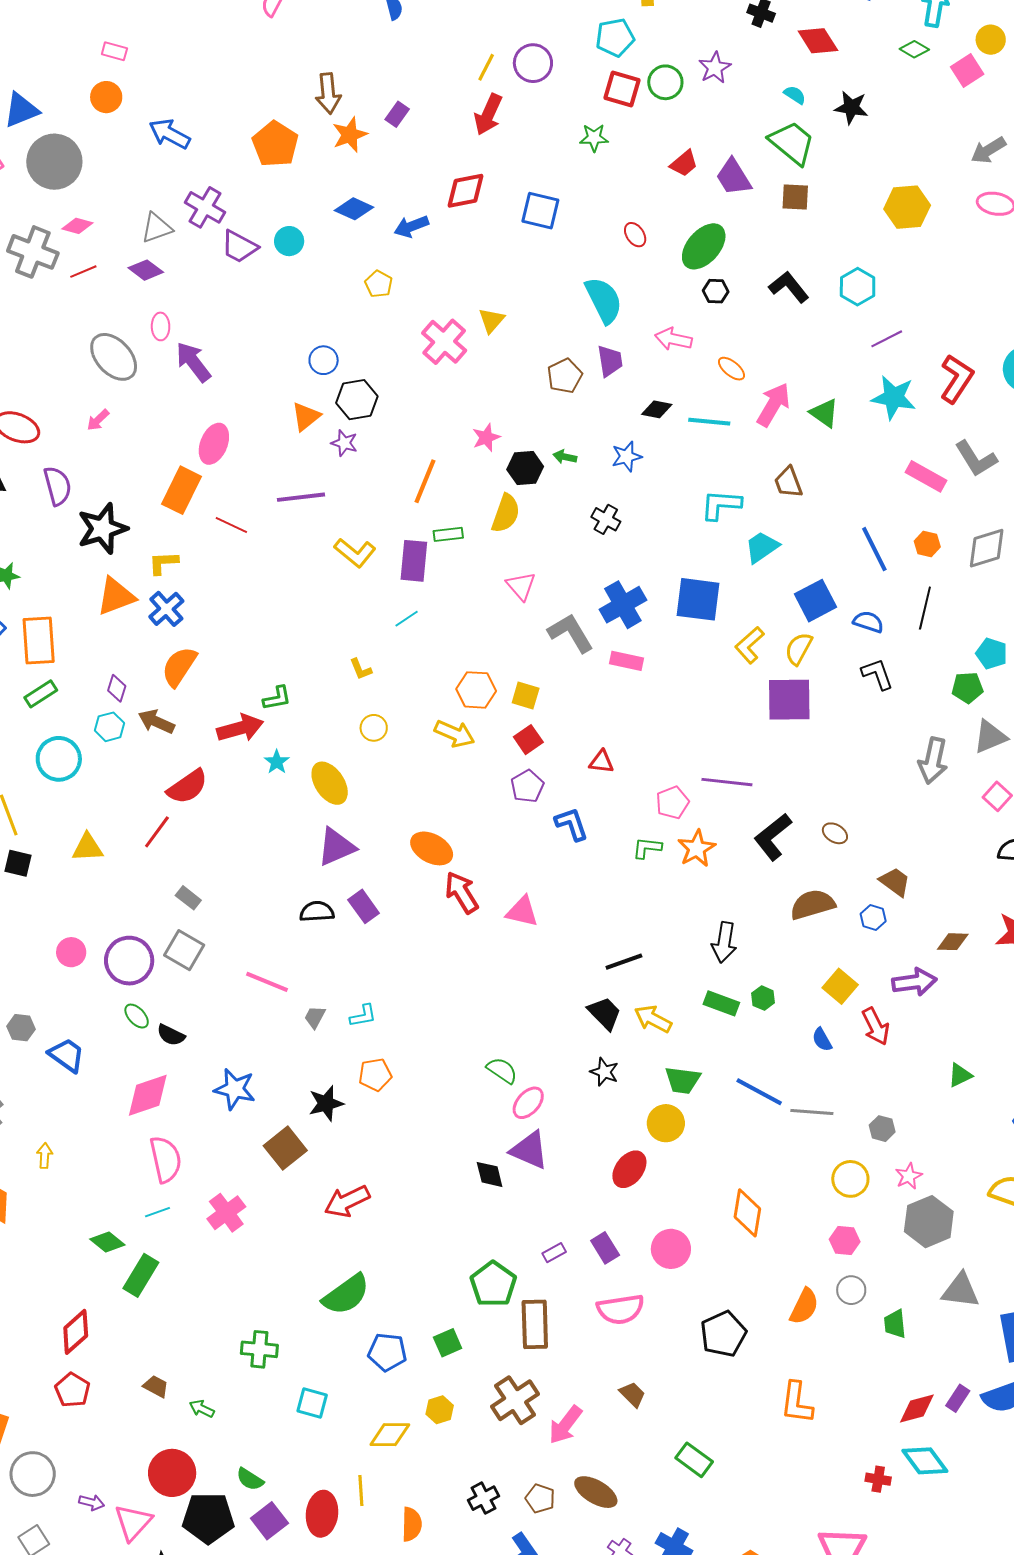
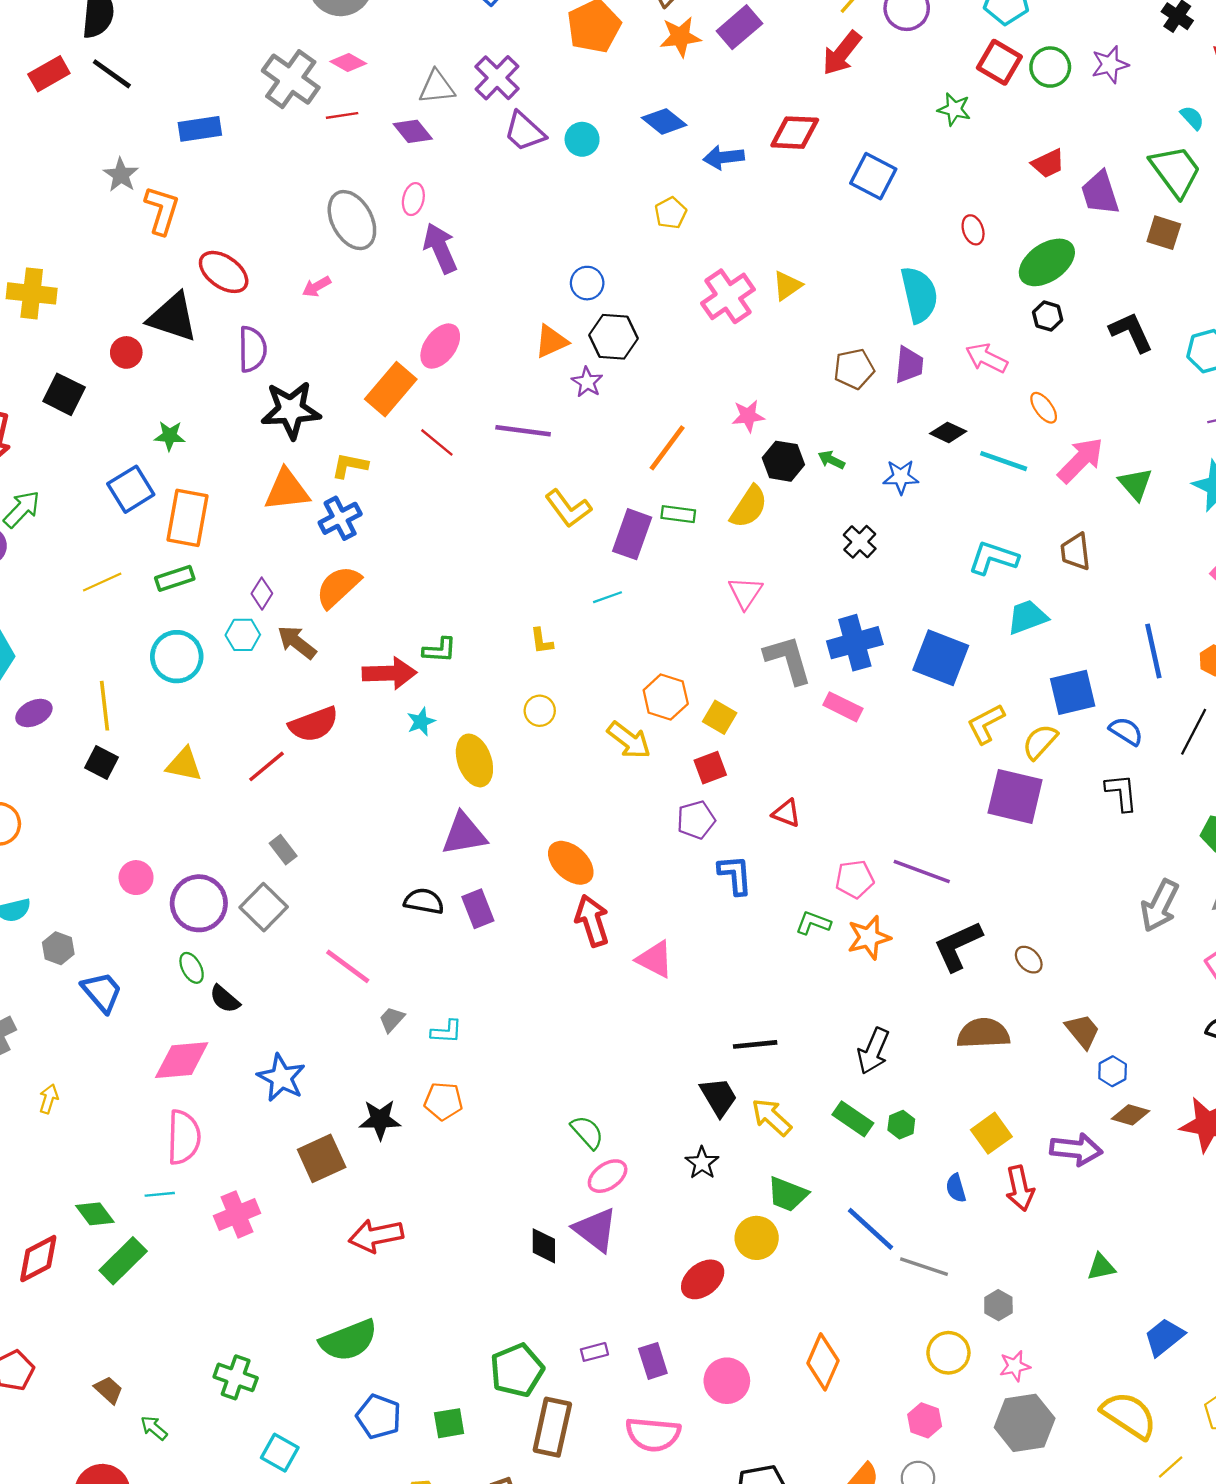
purple rectangle: (397, 114) -> (739, 27), size x1.5
blue hexagon: (873, 917) -> (1113, 1071), moved
red diamond: (76, 1332) -> (38, 1259), moved

